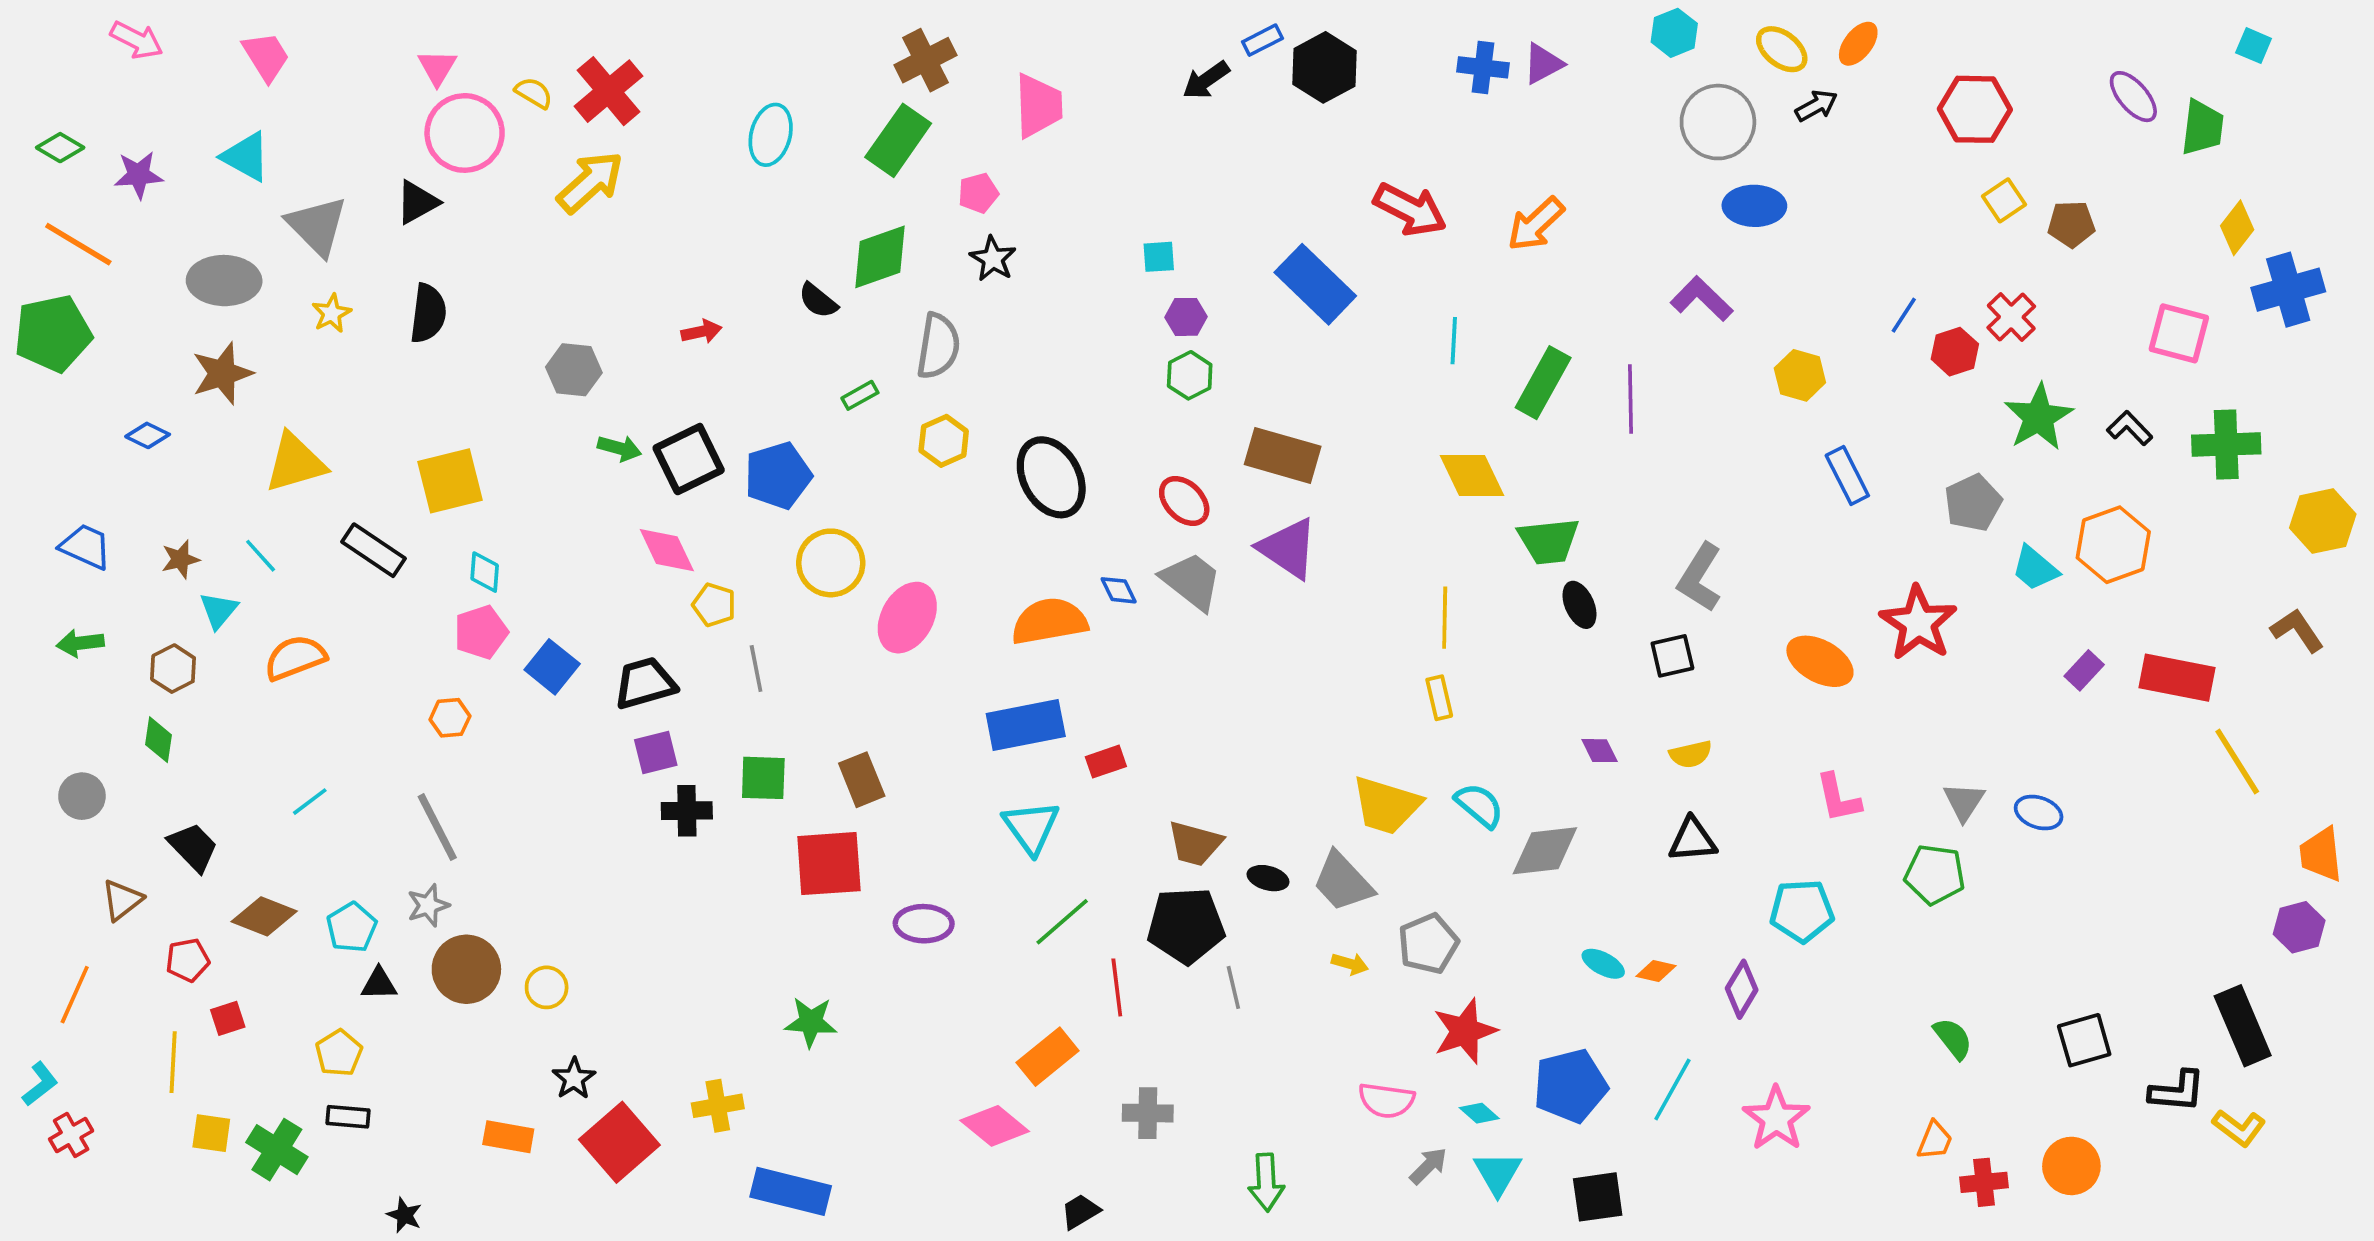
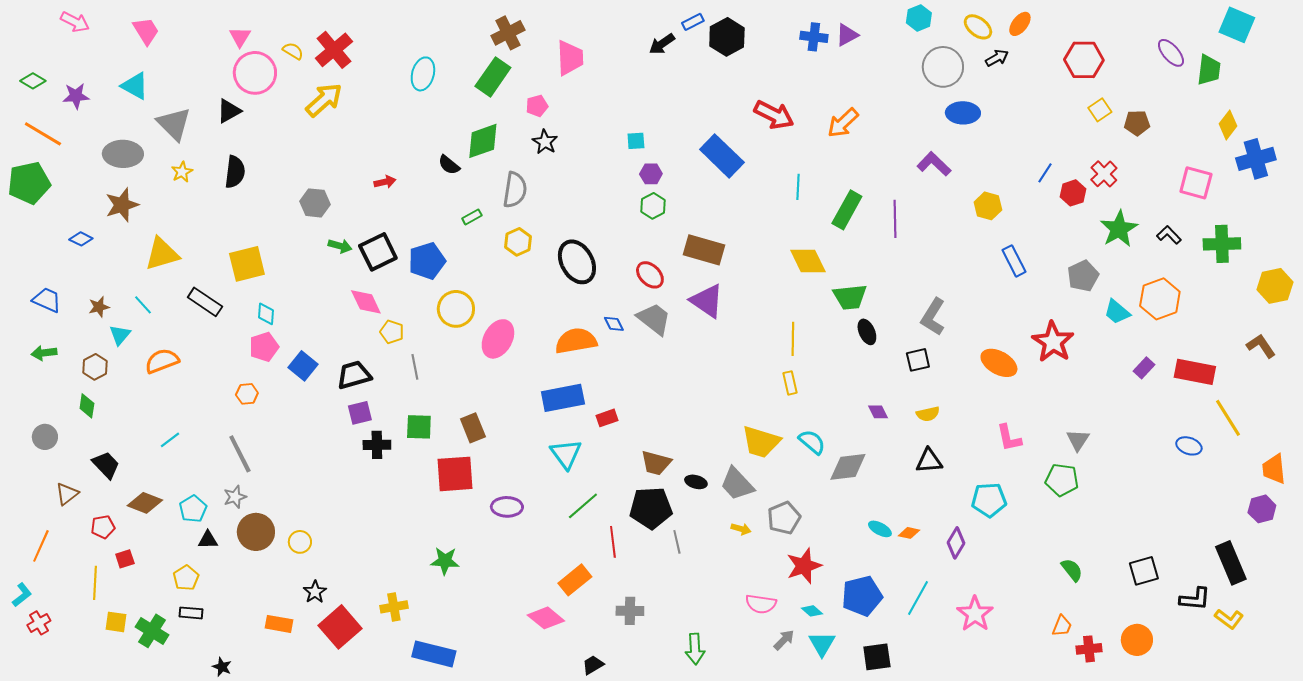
cyan square: (2254, 46) -> (1237, 25), size x1.8
blue ellipse: (2039, 813) -> (1189, 446), moved

